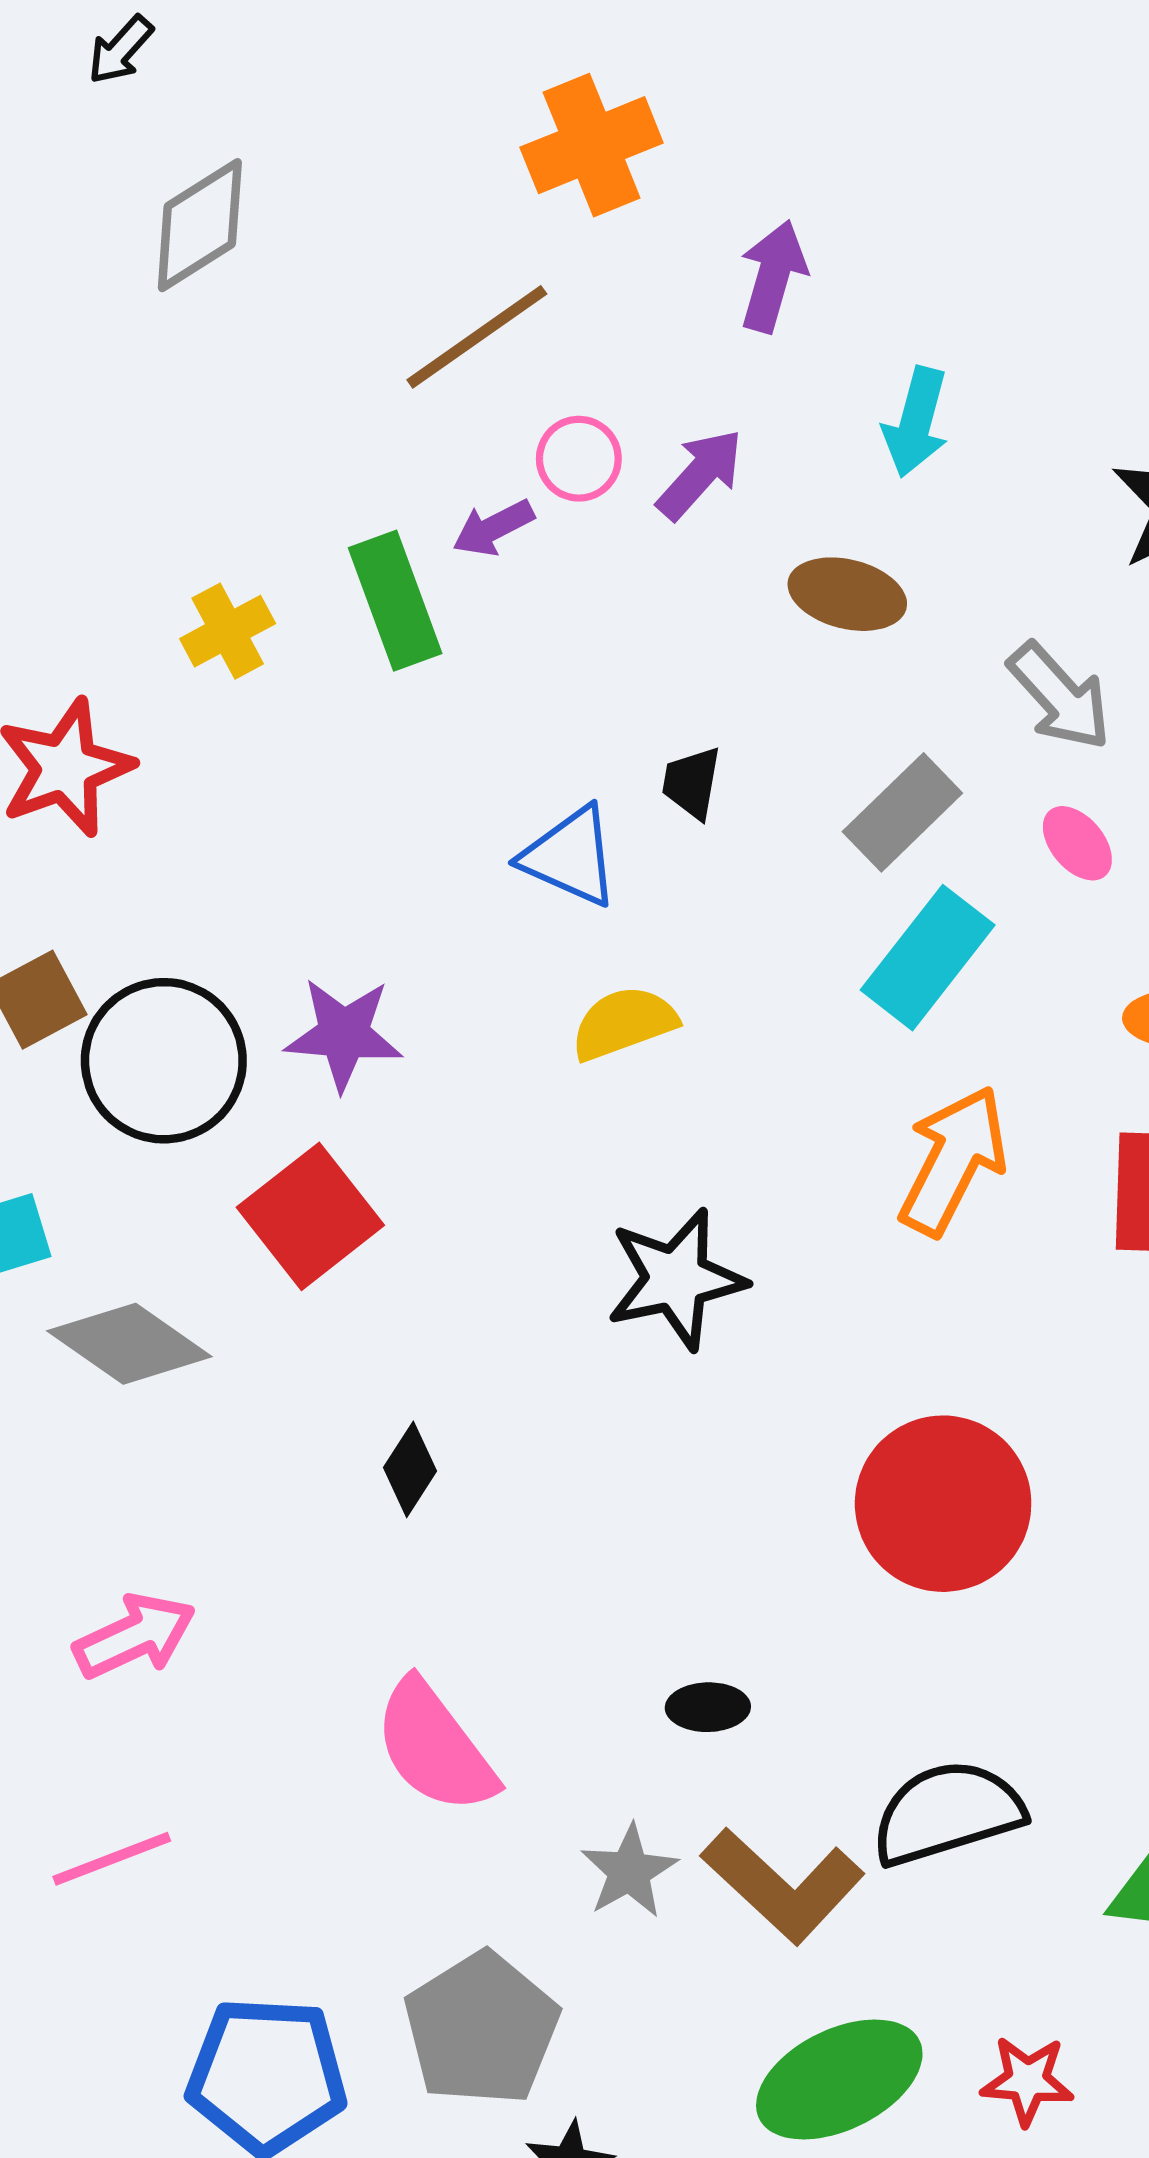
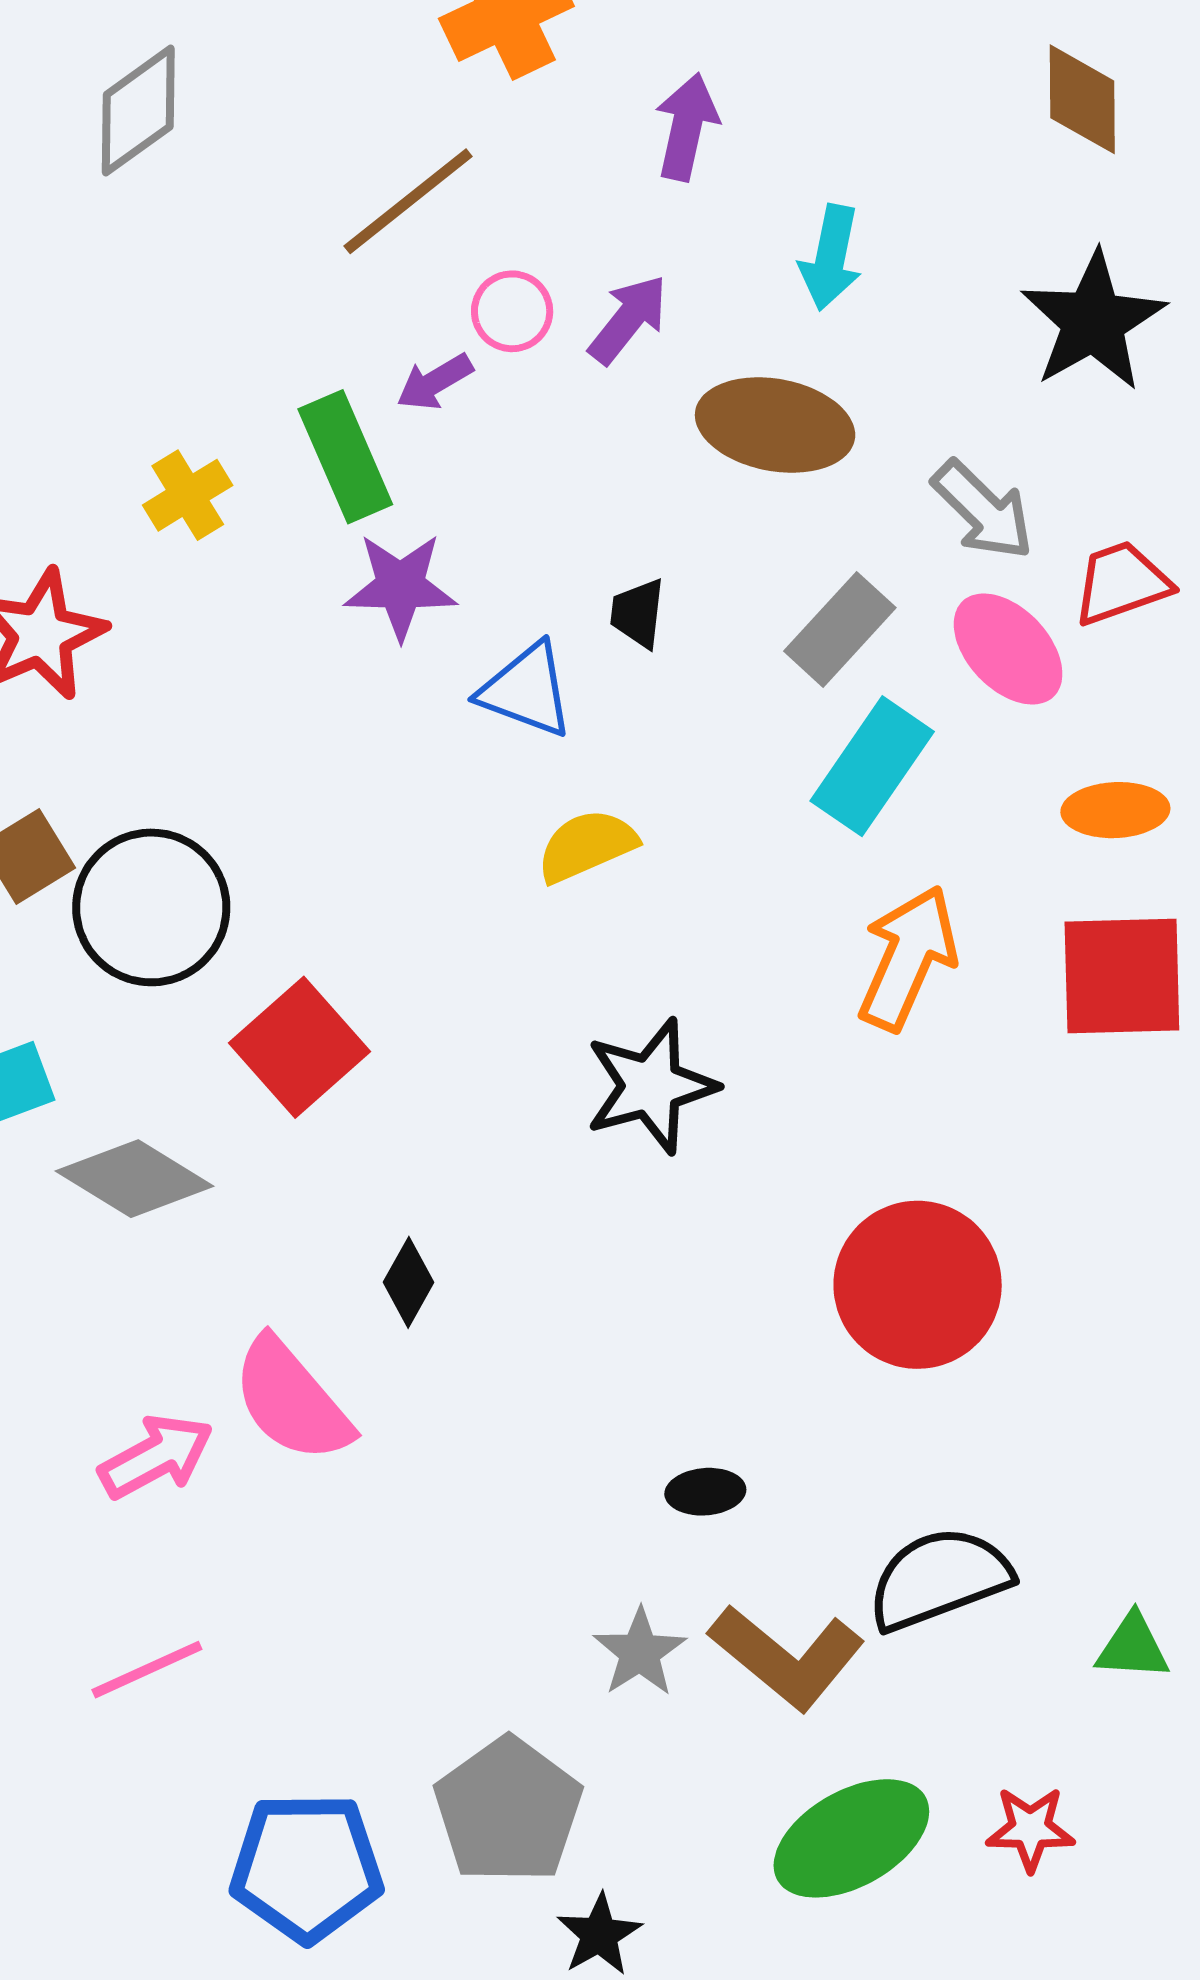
brown ellipse: (847, 594) -> (775, 425), size x1.4
pink ellipse: (1077, 843) -> (1008, 649), size x1.6
purple star: (344, 1034) -> (400, 586), moved
pink semicircle: (435, 1747) -> (292, 1400), moved

